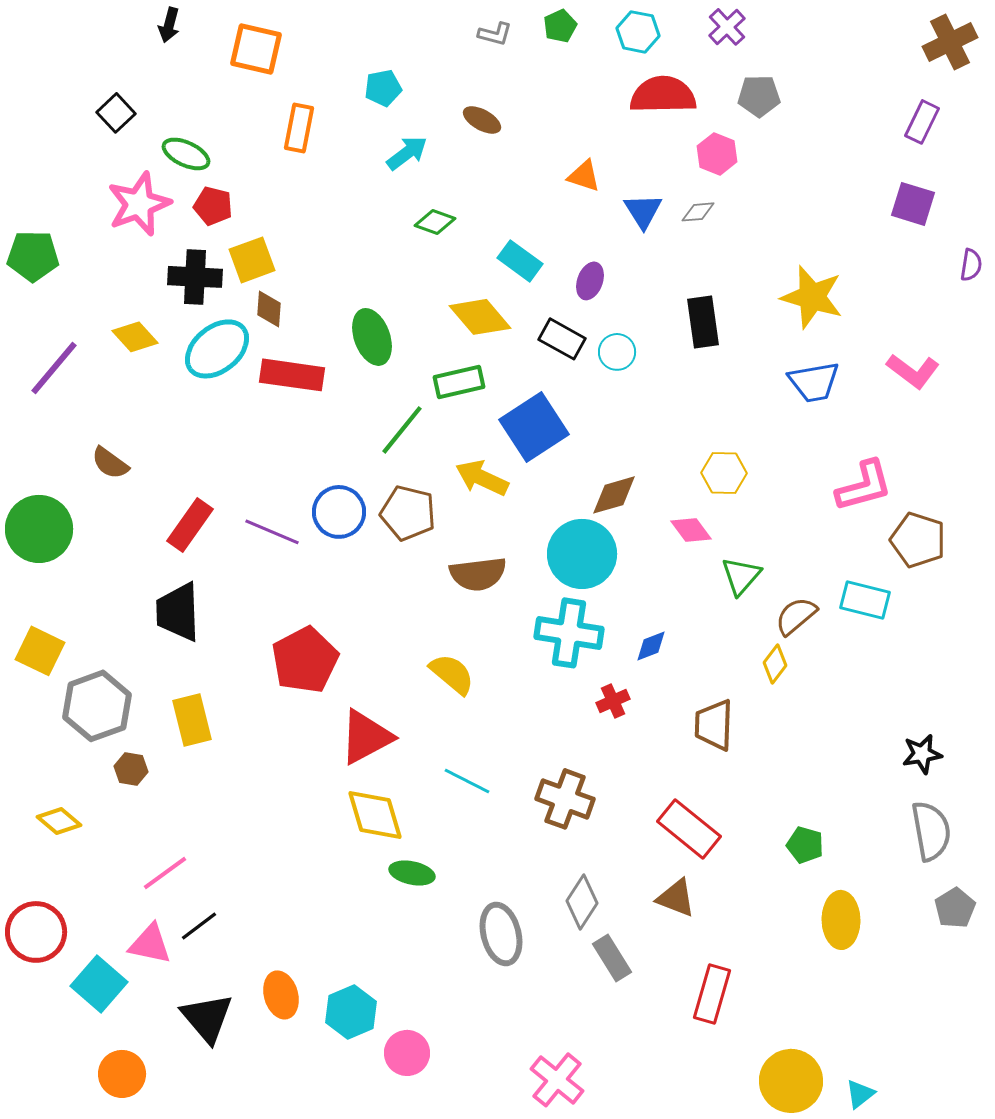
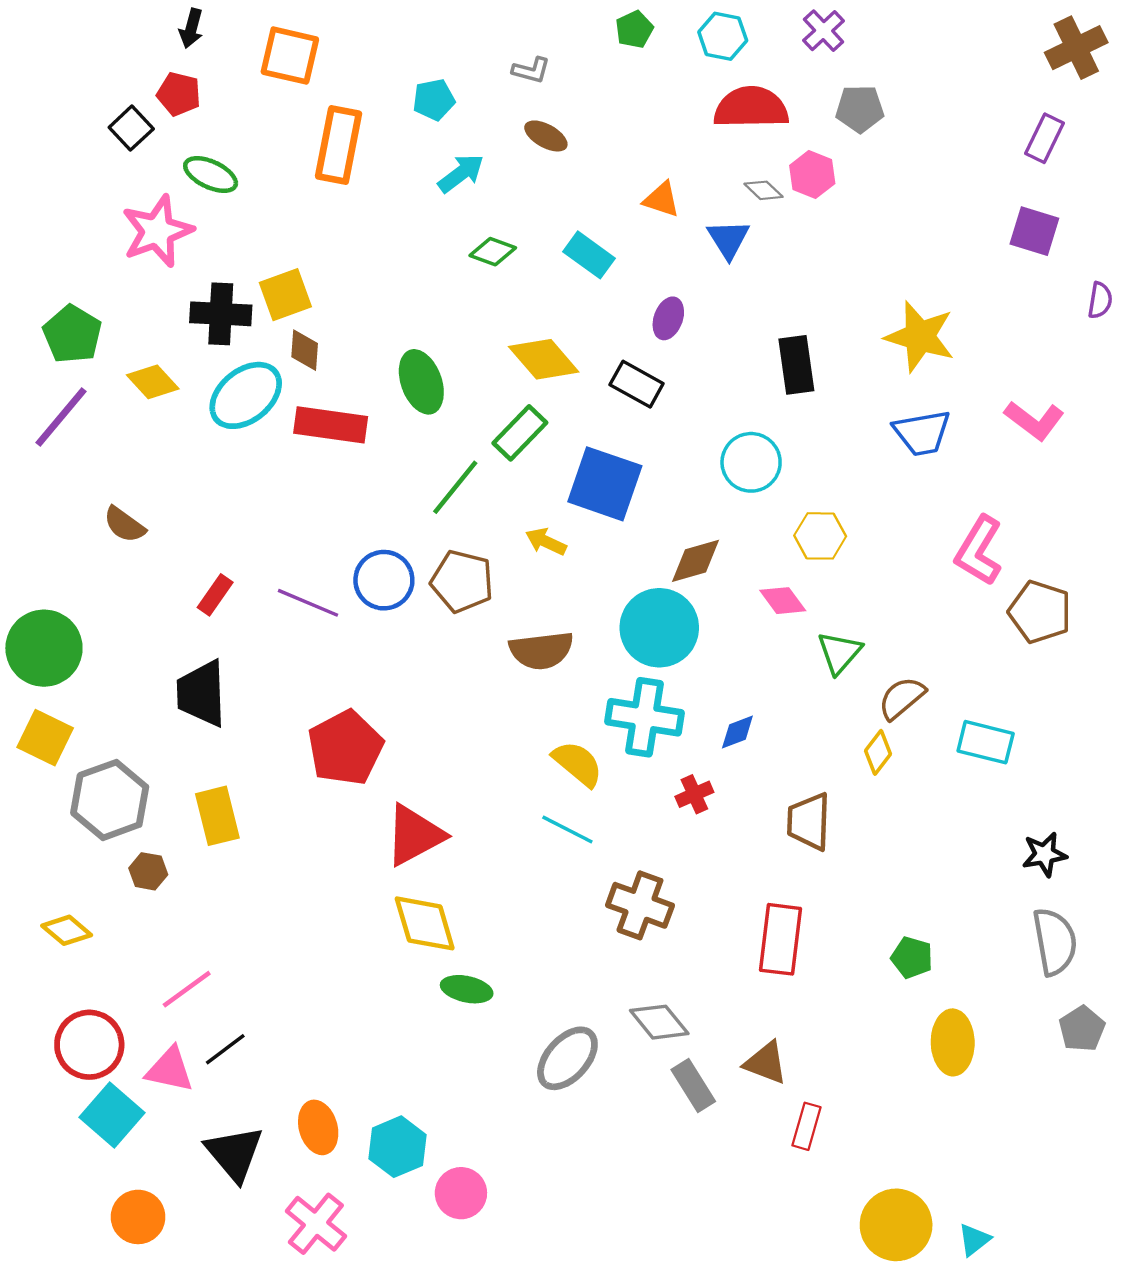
gray L-shape: (495, 34) -> (531, 70), moved
orange rectangle: (299, 128) -> (339, 145), size x1.4
red pentagon: (213, 206) -> (179, 94), moved
gray diamond: (698, 212) -> (763, 190), moved, turned 48
green pentagon: (33, 256) -> (72, 334), moved, turned 30
cyan rectangle: (520, 261) -> (589, 255), moved
cyan circle: (617, 352) -> (751, 462), moved, size x1.4
green rectangle: (459, 382) -> (520, 433), turned -33
blue square: (534, 427) -> (605, 484), turned -38
yellow arrow: (482, 478) -> (546, 542), size x0.7
pink L-shape: (864, 486) -> (979, 551), turned 136
red rectangle: (190, 525) -> (215, 595), size x0.7
green circle: (39, 529) -> (44, 648), moved
cyan rectangle: (865, 600) -> (986, 742), moved
yellow semicircle: (452, 674) -> (578, 764), moved
cyan line: (467, 781) -> (567, 829), moved
red rectangle: (689, 829) -> (780, 939), turned 58
brown triangle: (676, 898) -> (766, 1063), moved
gray diamond: (582, 902) -> (659, 1022), turned -72
red circle: (36, 932) -> (89, 1045), moved
gray ellipse: (501, 934) -> (567, 1058), turned 56
red rectangle: (712, 994) -> (807, 1126), size x0.7
pink cross: (557, 1080) -> (316, 1224), moved

